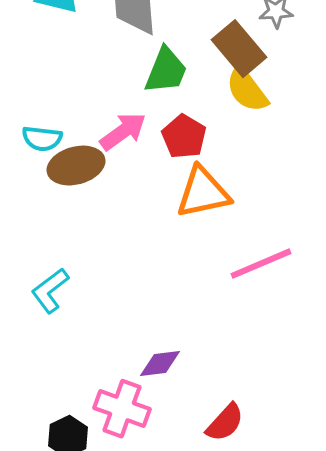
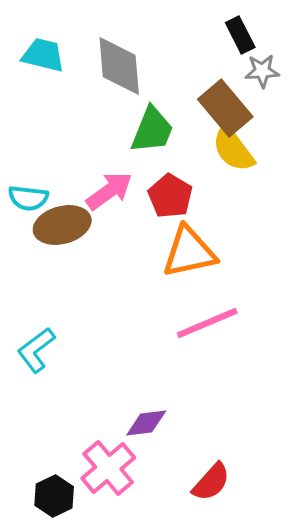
pink line: (261, 264) -> (207, 323), moved
pink cross: (122, 409) -> (108, 468), turned 30

